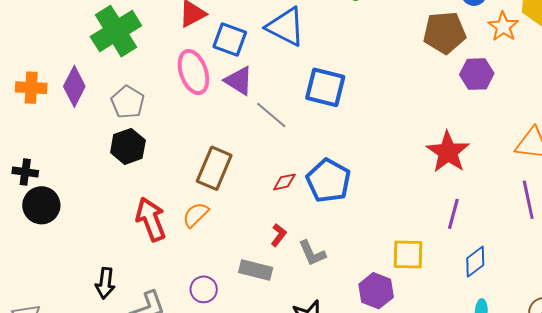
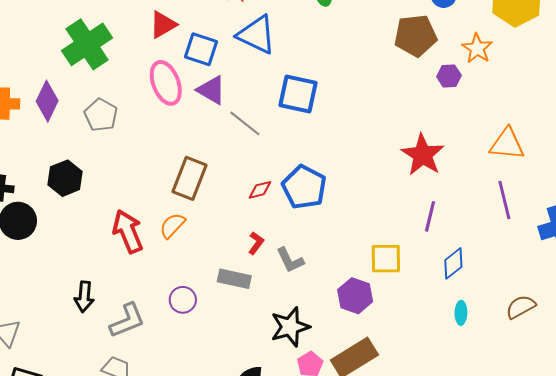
orange star: (503, 27) -> (477, 48), moved
purple hexagon: (477, 74) -> (449, 76), size x0.7
black hexagon: (128, 146) -> (65, 178), moved

